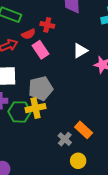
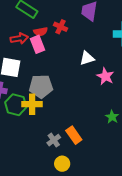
pink rectangle: (41, 50) -> (38, 44), moved

